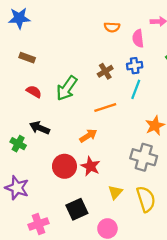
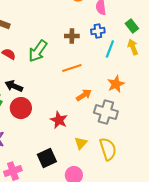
brown cross: (105, 71) -> (72, 36), turned 32
cyan line: (136, 89) -> (110, 49), moved
orange arrow: (88, 136) -> (84, 95), moved
red circle: (64, 166) -> (21, 108), moved

